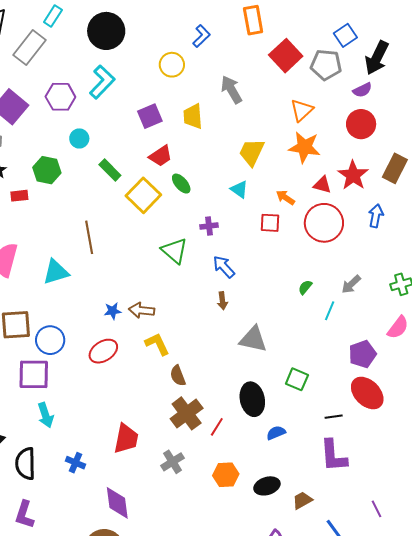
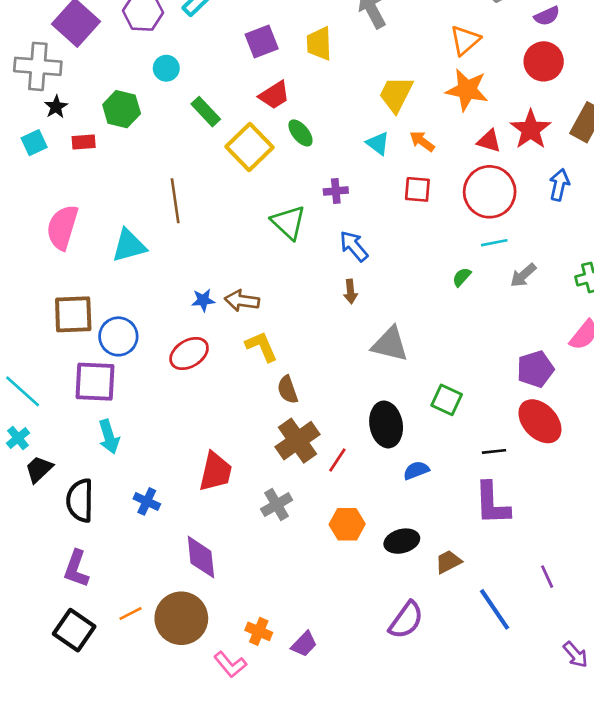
orange arrow: (285, 198) -> (422, 141), moved
cyan line: (330, 311) -> (494, 243), moved, turned 54

